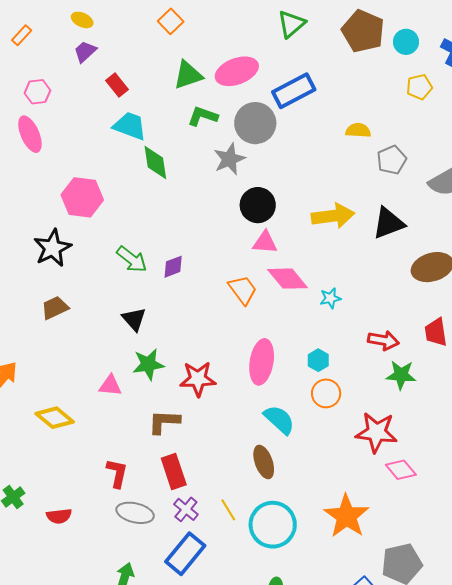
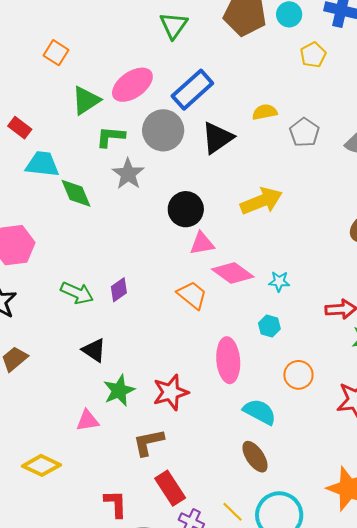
gray star: (229, 159) -> (128, 174), moved
black triangle: (389, 223) -> (217, 138), moved
cyan star: (330, 298) -> (279, 282), turned 30
cyan hexagon: (318, 360) -> (269, 326), moved

